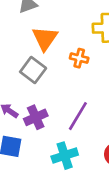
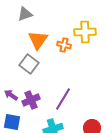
orange cross: (79, 58) -> (64, 45), moved

